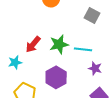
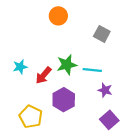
red arrow: (33, 44) -> (43, 75), moved
cyan star: (15, 62) -> (20, 67), moved

